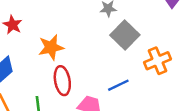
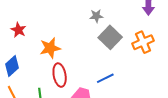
orange cross: (158, 61) -> (143, 42), moved

